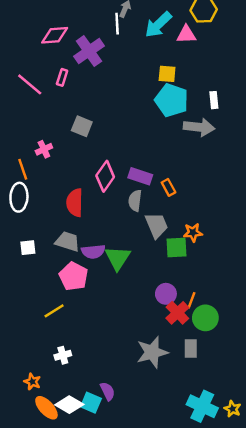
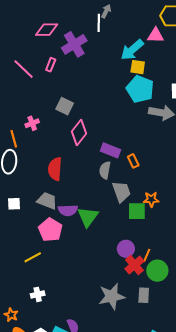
cyan arrow: (158, 25) -> (132, 50), moved
pink diamond: (105, 176) -> (79, 133), moved

